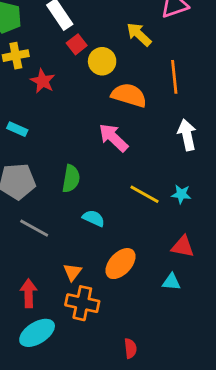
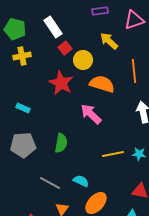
red star: (43, 81) -> (61, 83), moved, size x1.4
yellow line: (145, 194) -> (113, 154), turned -40
cyan semicircle: (94, 218) -> (81, 181), moved
gray line: (34, 228) -> (50, 183), moved

